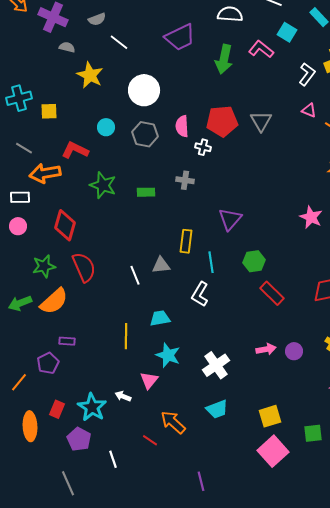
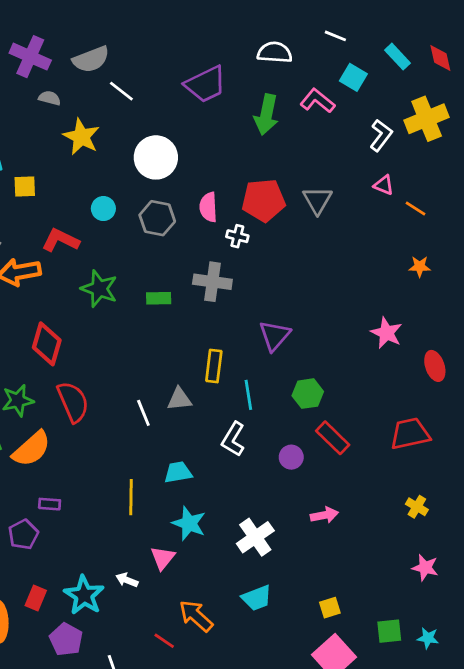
gray semicircle: (97, 19) -> (91, 59), size x1.5
gray cross: (185, 180) -> (212, 282), size x1.5
purple circle: (294, 351) -> (291, 457), moved
yellow square: (270, 416) -> (330, 608), size x0.7

